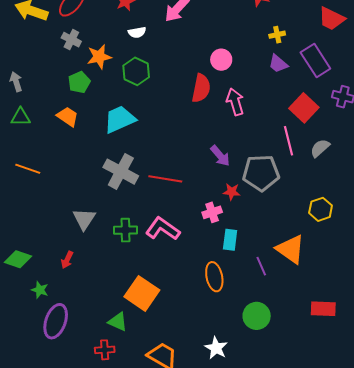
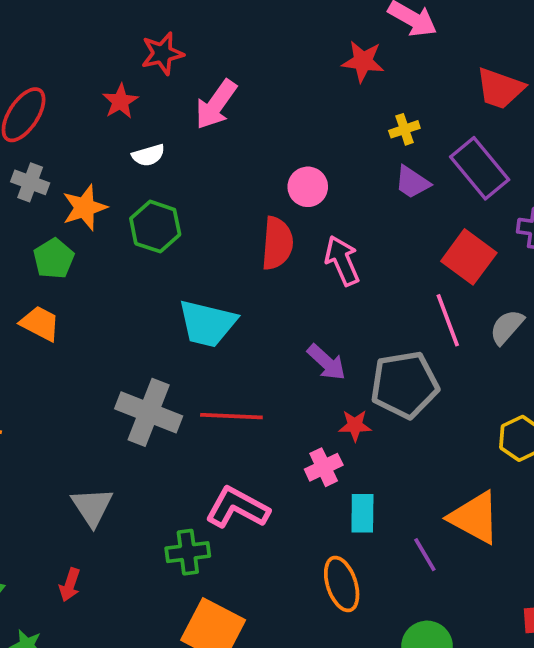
cyan trapezoid: (120, 119) -> (207, 323), moved, turned -136
green cross: (125, 230) -> (188, 552), moved

